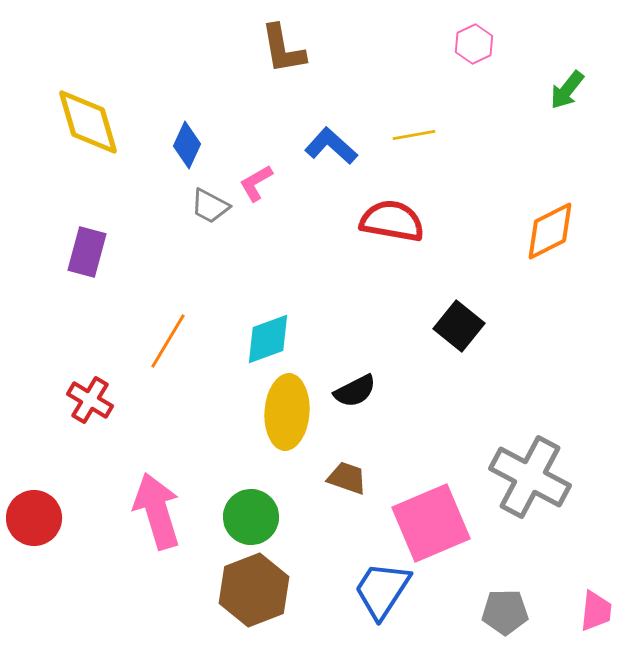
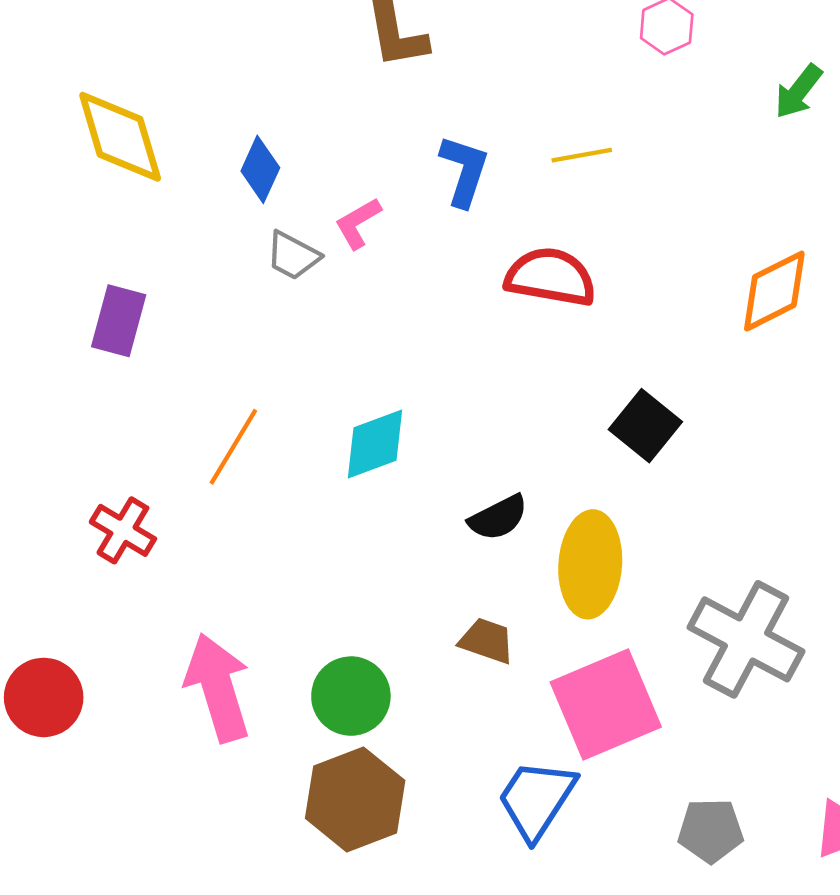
blue L-shape: (331, 146) -> (464, 171), turned 66
yellow ellipse: (287, 412) -> (590, 564), moved

